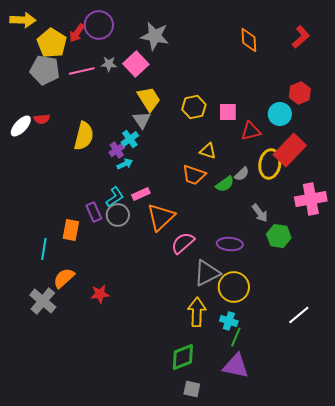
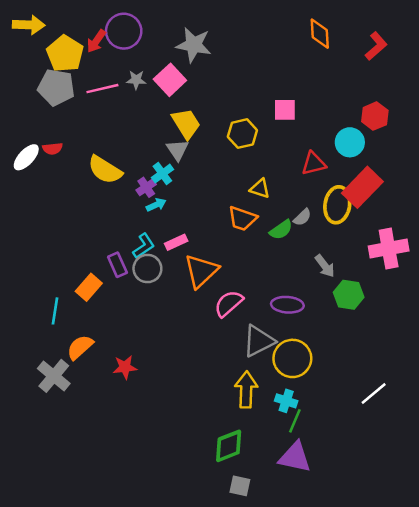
orange diamond: (249, 40) -> (320, 34), moved
pink square: (228, 112) -> (285, 110), moved
yellow semicircle: (84, 136) -> (105, 170), turned 108
orange rectangle: (71, 230) -> (89, 287), turned 30

